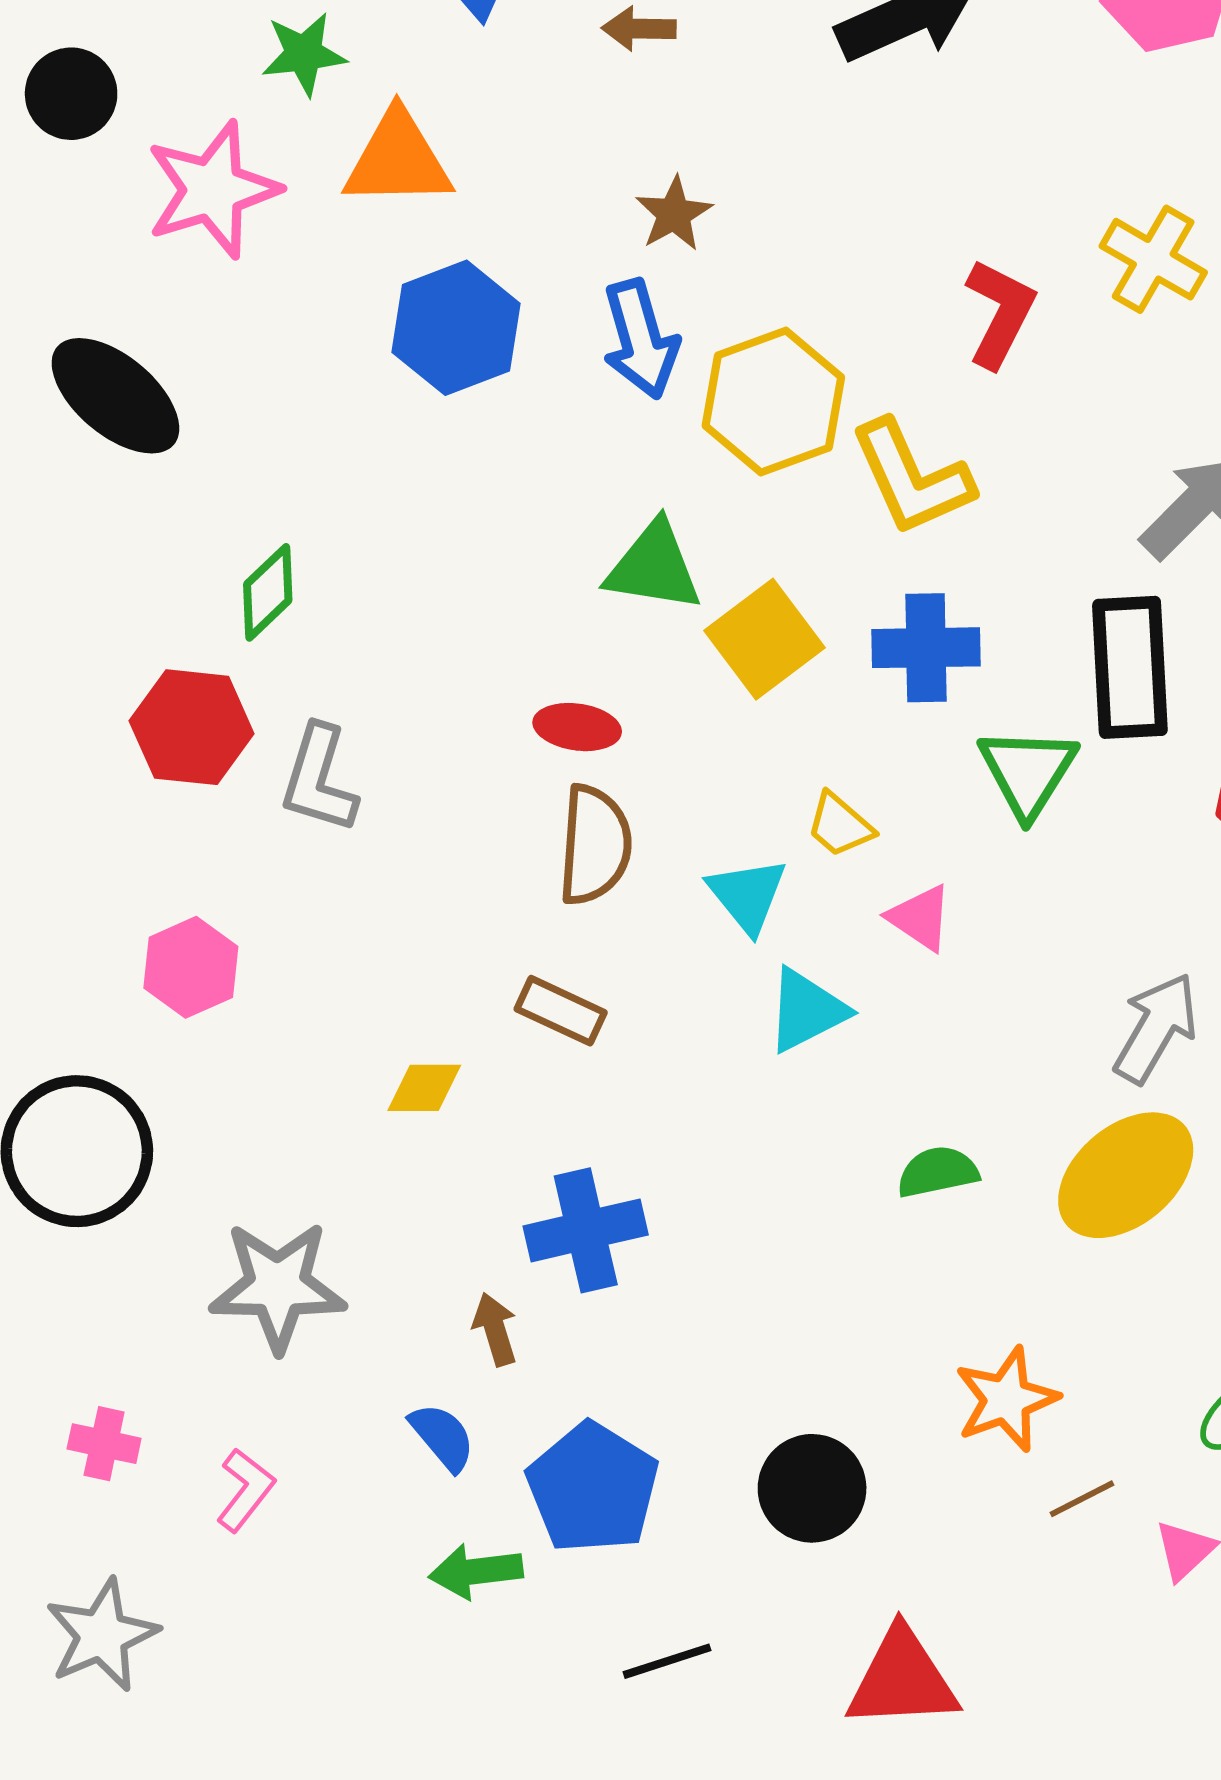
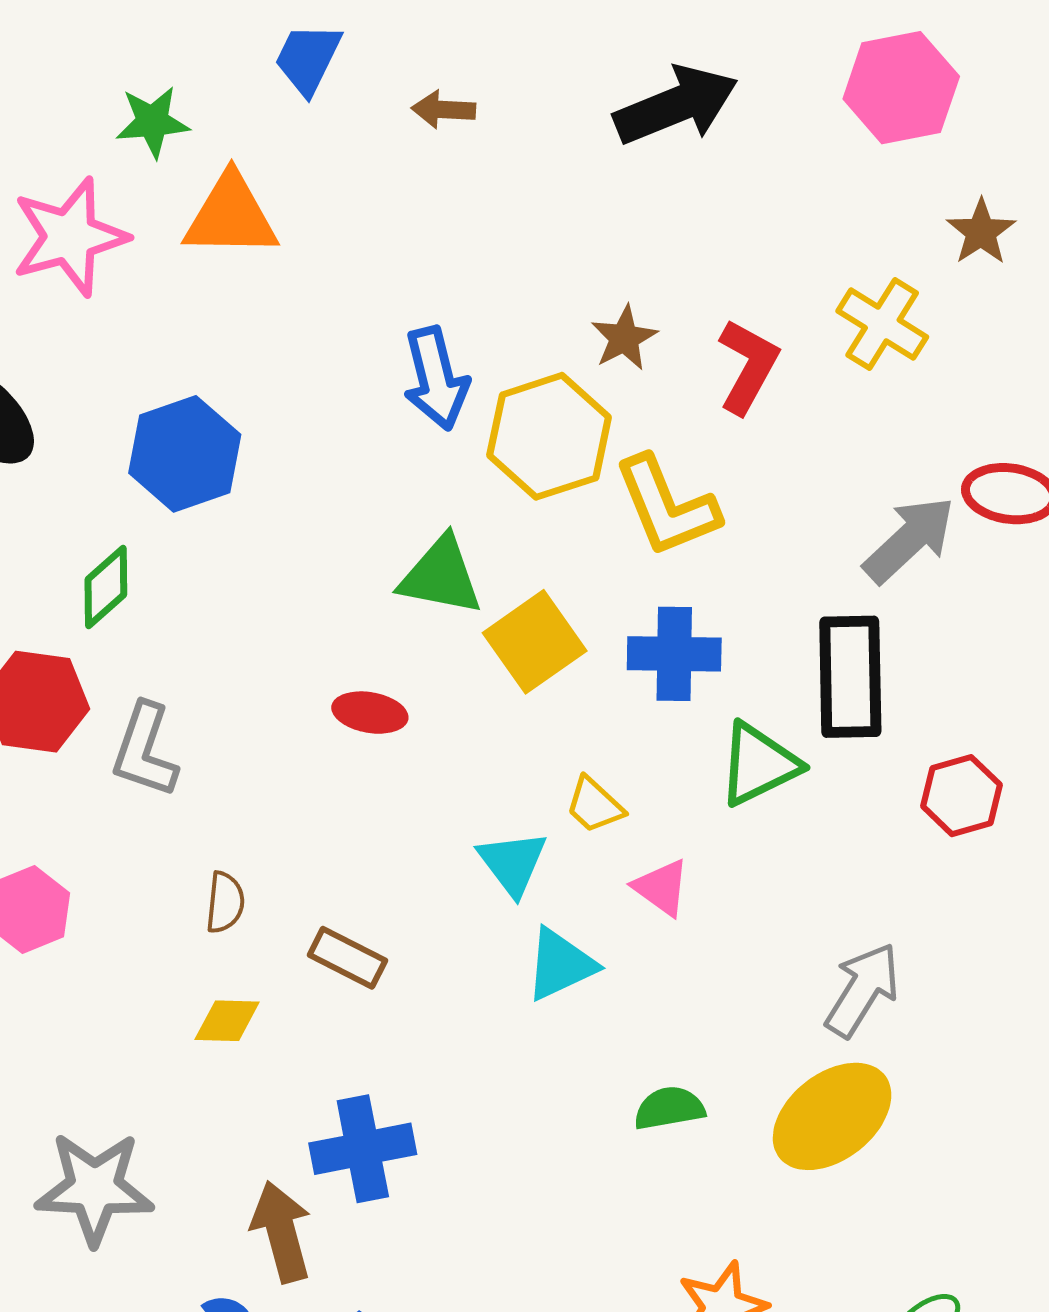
brown star: (674, 214) -> (624, 338), moved
blue hexagon: (456, 328) -> (185, 454), moved
green triangle: (1028, 772) -> (759, 764), turned 30
brown semicircle: (595, 845) -> (225, 902), moved, size x0.6
brown arrow: (495, 1329) -> (282, 1232), size x1.6

